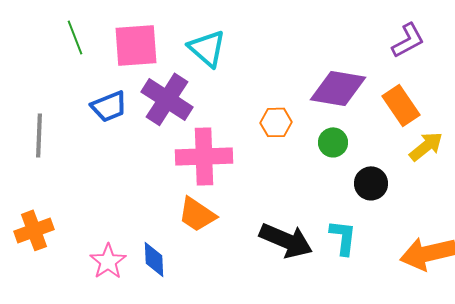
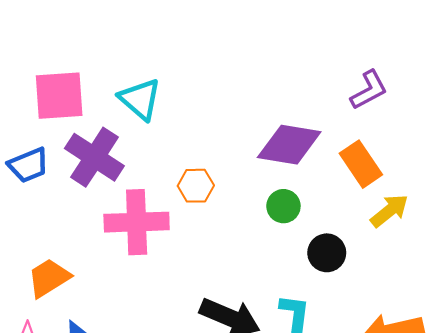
orange hexagon: (276, 122) -> (196, 186), moved
orange trapezoid: (197, 214) -> (49, 278), moved, turned 114

